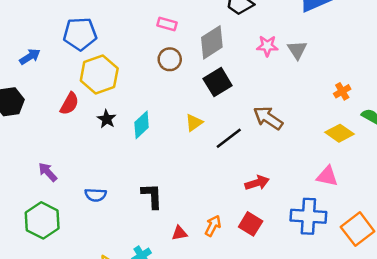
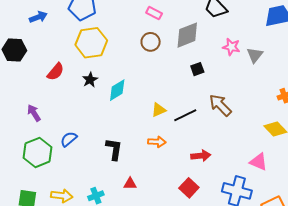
black square: (218, 82) -> (197, 69), moved, size x0.6
red semicircle: (69, 104) -> (56, 72), moved
yellow triangle: (194, 123) -> (159, 110), moved
blue semicircle: (96, 195) -> (69, 139), turned 126
green hexagon: (42, 220) -> (37, 152), moved
orange arrow: (213, 226) -> (157, 142), moved, turned 54

